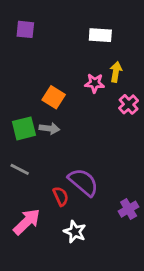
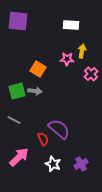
purple square: (25, 29) -> (18, 21), size x1.5
purple cross: (129, 209) -> (81, 164), moved

